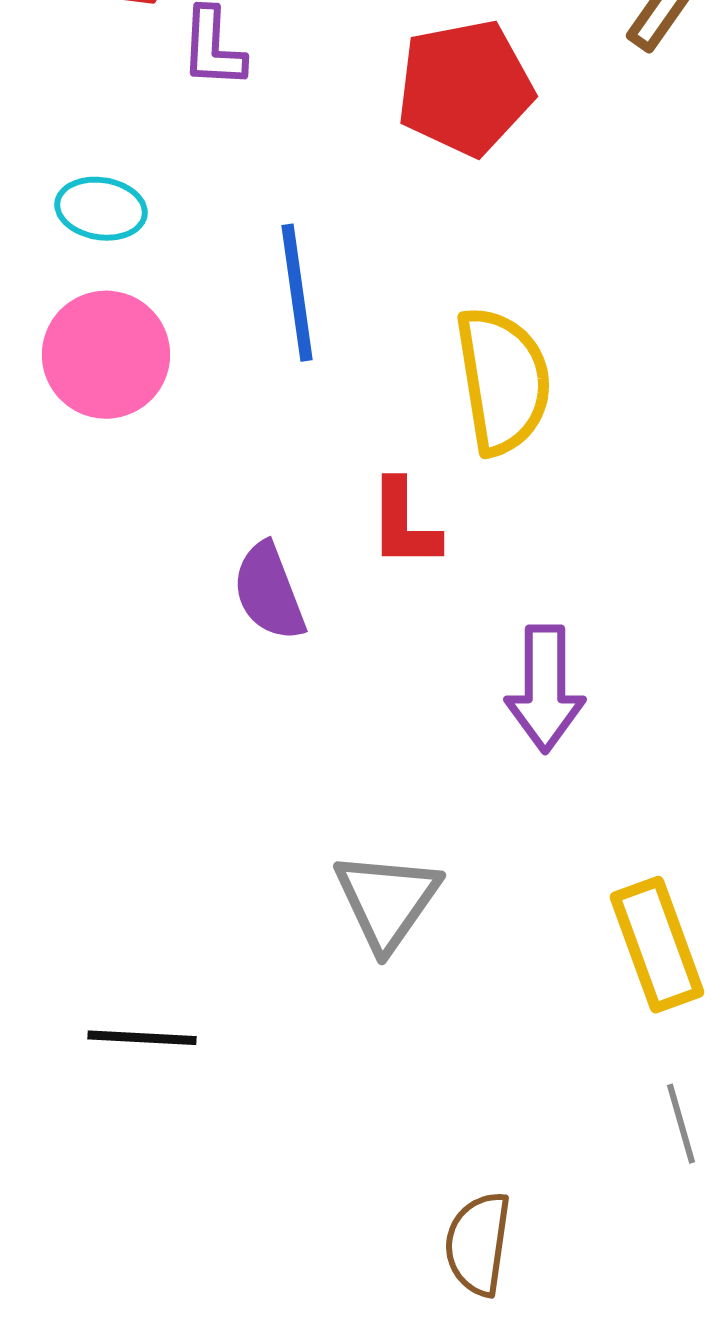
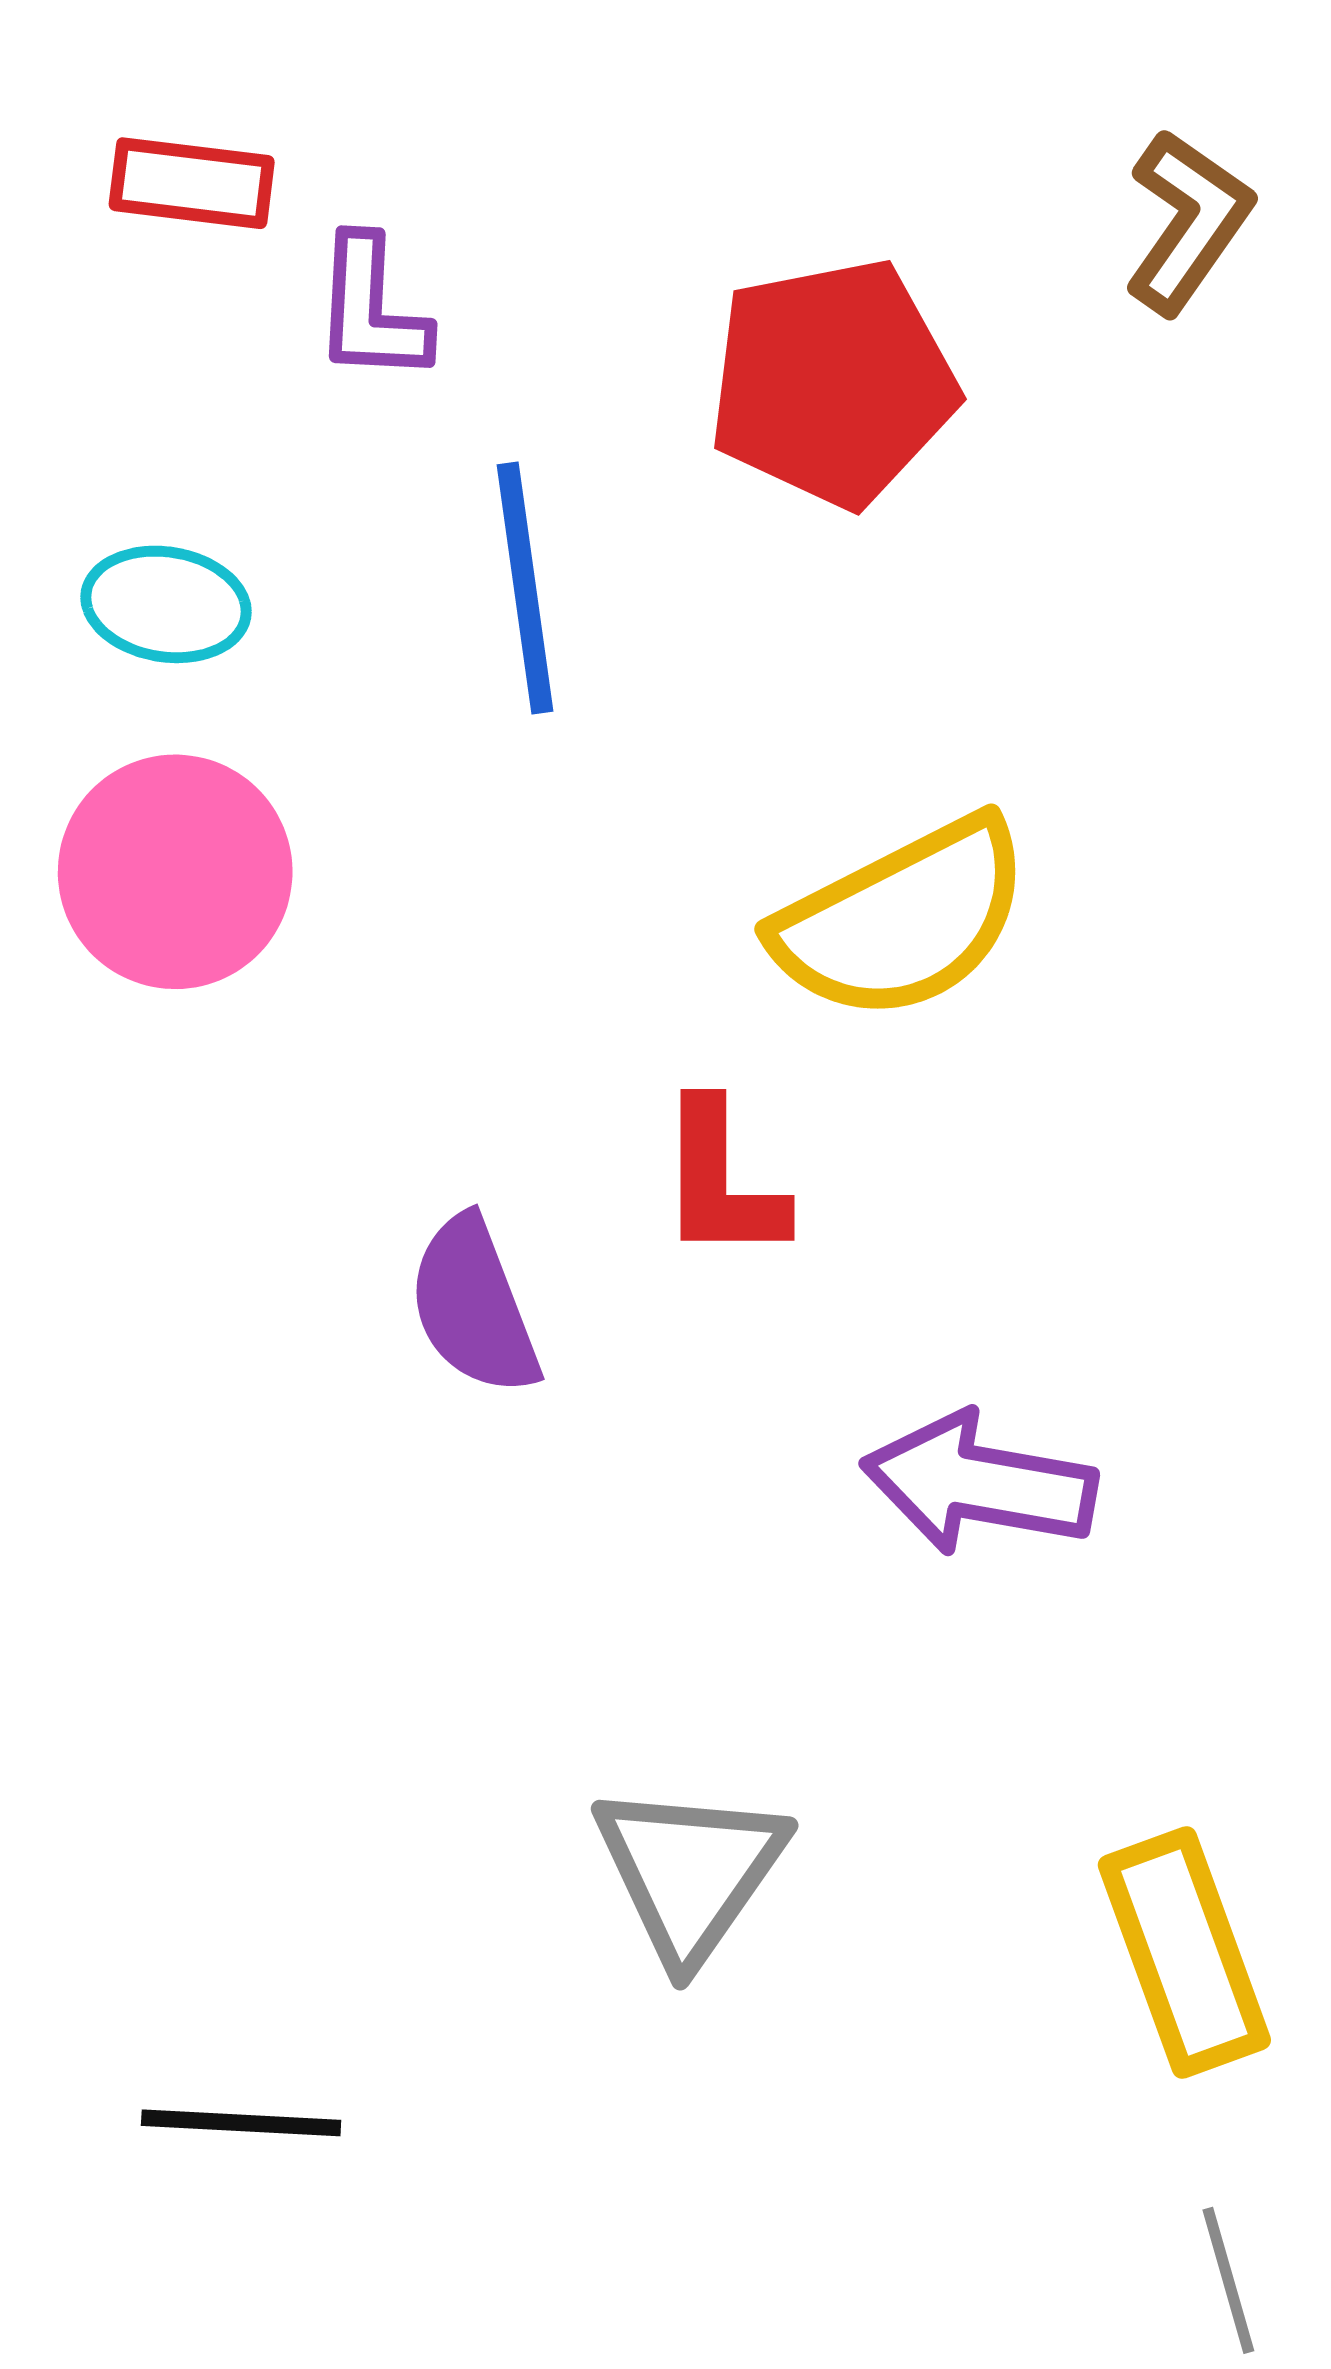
blue line: (297, 293) -> (525, 588), moved
yellow semicircle: (503, 381) -> (902, 919), turned 72
purple arrow: (545, 689) -> (979, 1484), turned 100

